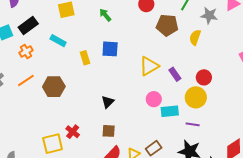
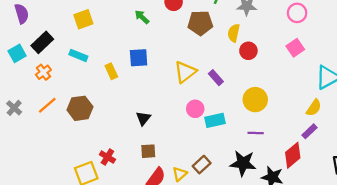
green arrow: (105, 15) -> (142, 17), moved
red circle: (204, 77) -> (248, 51), moved
yellow circle: (196, 97) -> (255, 100), moved
purple line: (193, 124) -> (256, 133), moved

